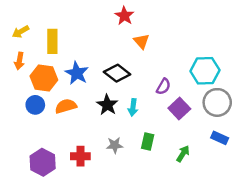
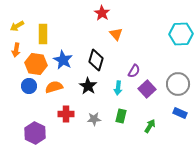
cyan hexagon: (205, 71) -> (181, 34), moved
black diamond: (117, 73) -> (96, 60), turned 70
cyan arrow: (133, 107) -> (118, 88), moved
red cross: (80, 156) -> (66, 114), moved

